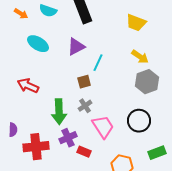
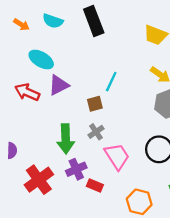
purple triangle: (76, 47) -> (59, 85), moved
red arrow: (28, 86) -> (27, 92), moved
purple semicircle: (13, 130) -> (12, 150), moved
red cross: (36, 147) -> (39, 180), turned -30

